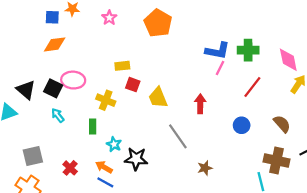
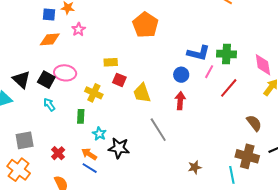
pink star: (109, 18) -> (78, 29), moved
pink line: (220, 68) -> (209, 72), moved
blue circle: (242, 125) -> (181, 75), moved
brown star: (205, 168) -> (195, 167), moved

